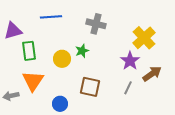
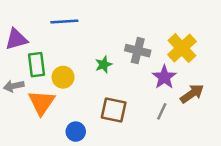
gray cross: (96, 24) -> (138, 51), moved
yellow circle: (62, 59) -> (63, 77), moved
gray arrow: (11, 96) -> (14, 86), moved

